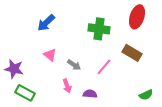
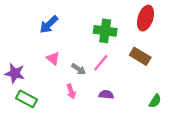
pink line: (104, 67) -> (101, 63), moved
purple semicircle: (90, 94) -> (106, 95), moved
green semicircle: (146, 95) -> (155, 101), turned -32

